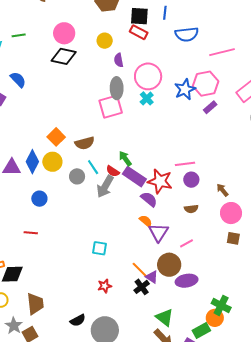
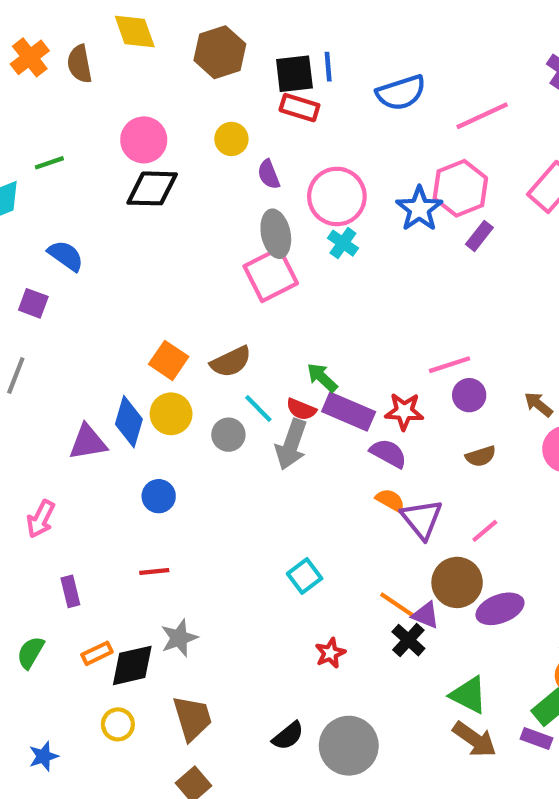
blue line: (165, 13) -> (328, 67), moved
red star: (160, 181) -> (404, 411), size x0.7
cyan square: (100, 248) -> (305, 576), turned -35
gray star: (14, 326) -> (179, 638), moved, turned 30

